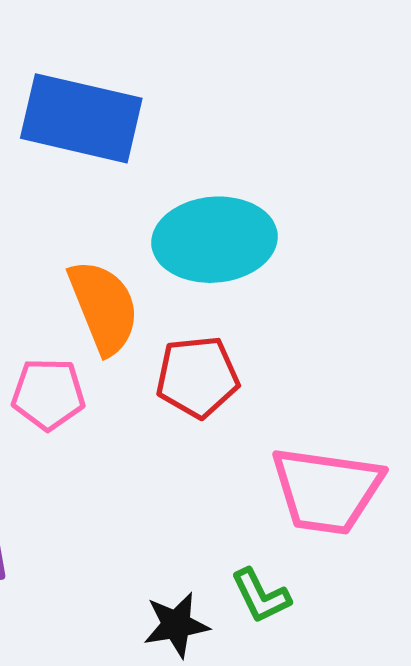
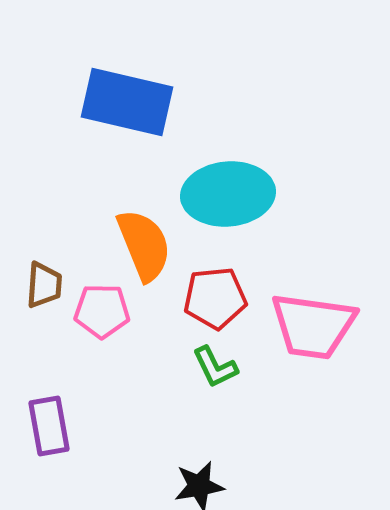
pink trapezoid: (327, 490) -> (313, 326), moved
green L-shape: (261, 596) -> (215, 367), moved

